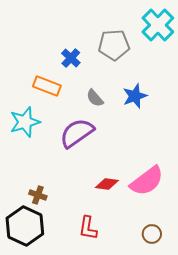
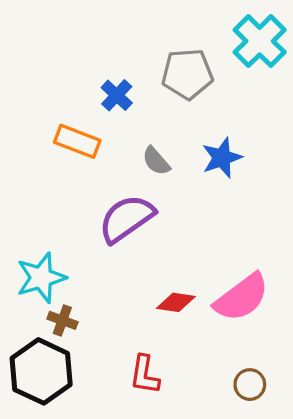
cyan star: (25, 122) -> (41, 278), moved

